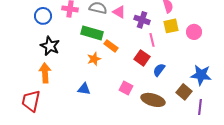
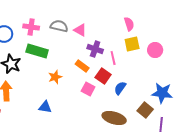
purple cross: (142, 20) -> (95, 49), moved
green rectangle: (92, 33) -> (37, 51), moved
orange rectangle: (111, 46) -> (82, 66), moved
pink square: (126, 88) -> (88, 89), moved

